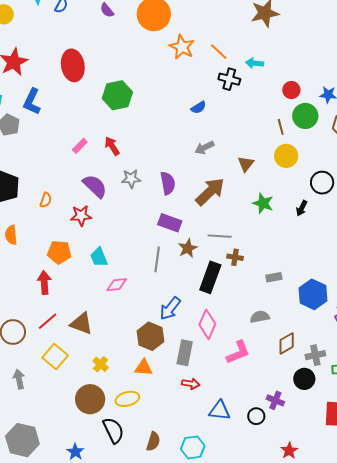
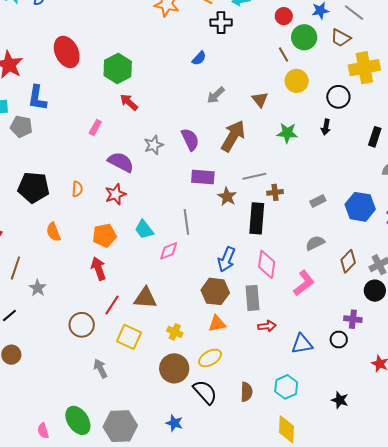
red arrow: (112, 146) -> (129, 102), moved
gray line: (157, 260) -> (186, 222), moved

